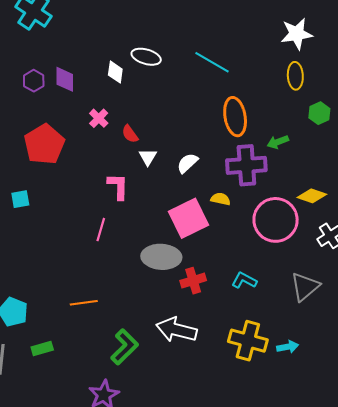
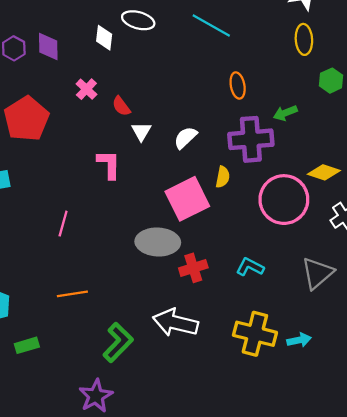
orange ellipse: (235, 117) -> (238, 85), size x0.6
yellow semicircle: (221, 199) -> (223, 177), turned 90
pink line: (101, 230) -> (63, 224), moved

